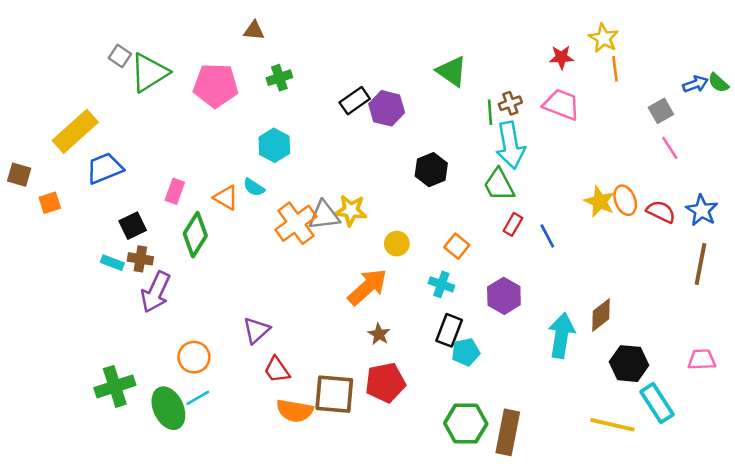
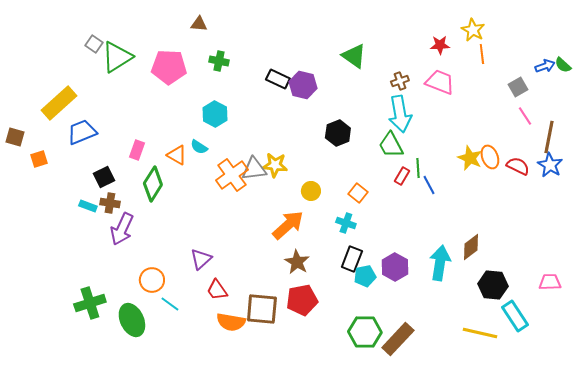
green cross: (279, 78) -> (219, 61), turned 30
black rectangle: (355, 101) -> (278, 79), turned 60
green line: (490, 112) -> (418, 168), moved
brown line: (700, 264) -> (549, 137), moved
purple hexagon: (504, 296) -> (395, 267), moved
brown star: (379, 334) -> (297, 262), size x1.4
cyan line: (198, 398) -> (170, 304), moved, turned 66
brown rectangle: (508, 432) -> (398, 339), turned 32

